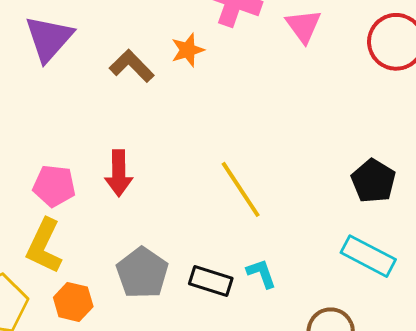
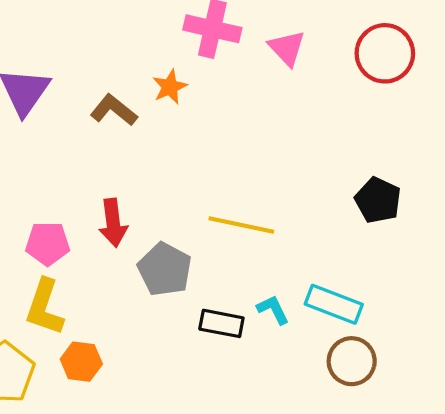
yellow line: (241, 189) -> (241, 225), turned -38
cyan rectangle: (368, 256) -> (334, 304), moved
gray pentagon: (142, 273) -> (165, 269), moved

